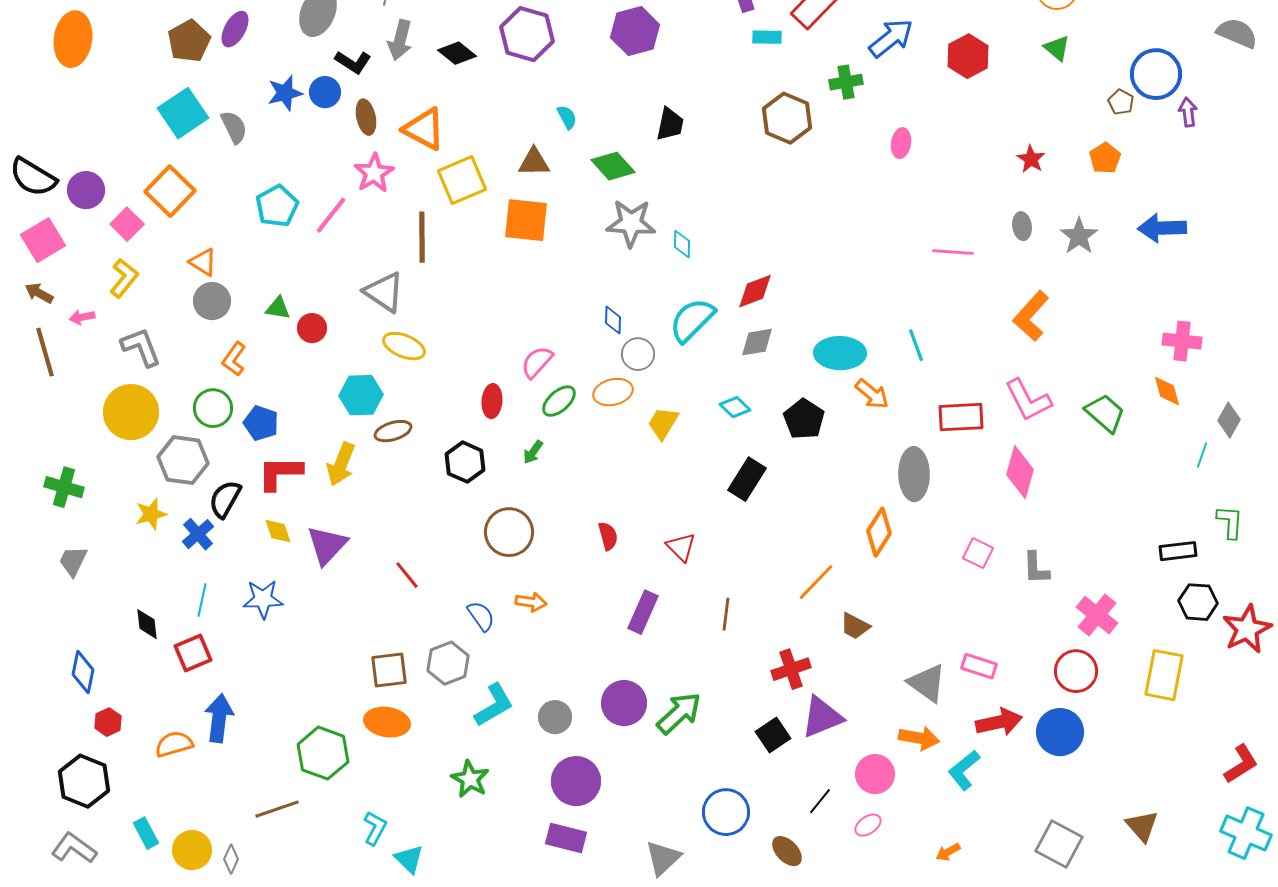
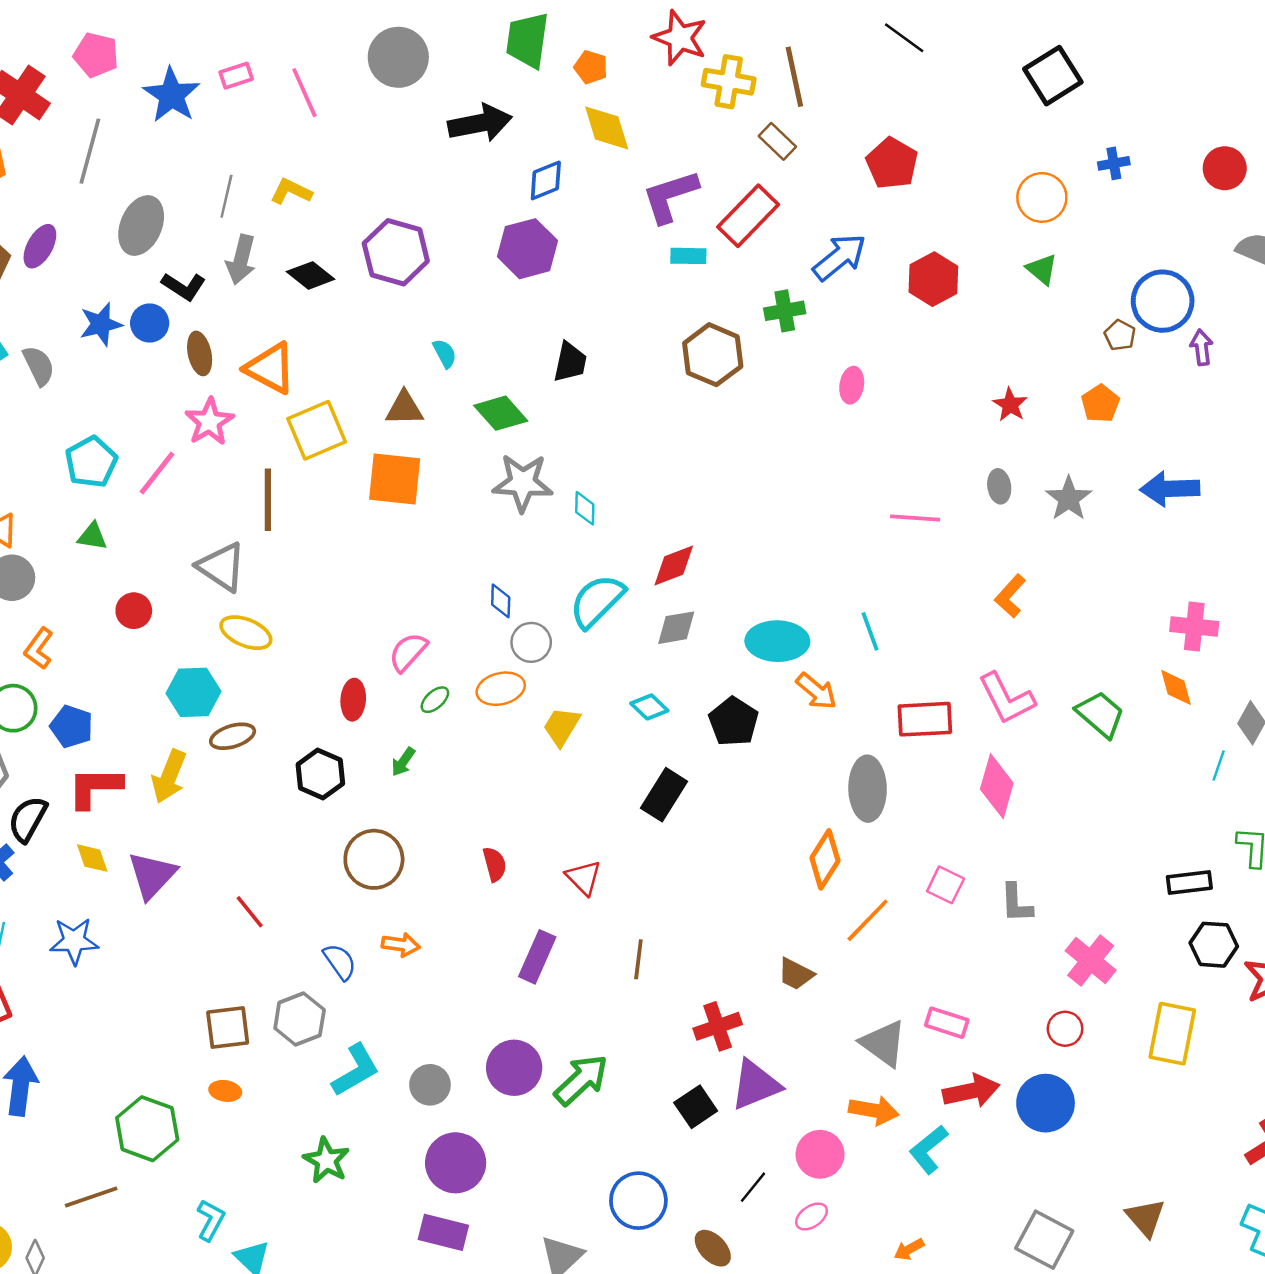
green triangle: (278, 308) -> (92, 536), moved
orange L-shape: (1031, 316) -> (1010, 596), size x0.7
green ellipse: (559, 401) -> (435, 700), size x0.7
orange line: (816, 582) -> (868, 920), moved
red circle: (1076, 671) -> (1065, 1029), size x0.7
orange ellipse: (387, 722) -> (225, 1091), size x0.6

